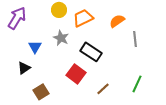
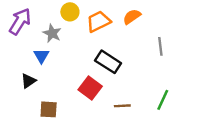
orange semicircle: (117, 21) -> (132, 17), moved
gray star: (61, 38) -> (52, 33), moved
brown line: (103, 89) -> (122, 106), turned 40
brown square: (41, 92) -> (49, 109), turned 35

